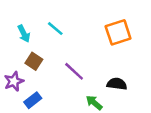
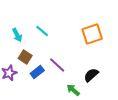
black semicircle: (117, 84) -> (91, 75), turned -49
blue rectangle: (33, 100) -> (37, 72), moved

